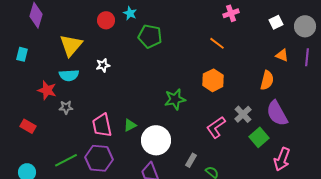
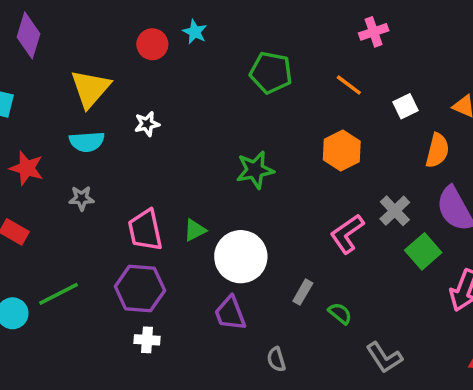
white square: (276, 22) -> (405, 106), moved
green pentagon: (150, 36) -> (271, 73), moved
red star: (47, 90) -> (27, 168), moved
green star: (175, 99) -> (255, 170), moved
green line: (66, 160) -> (59, 294), moved

